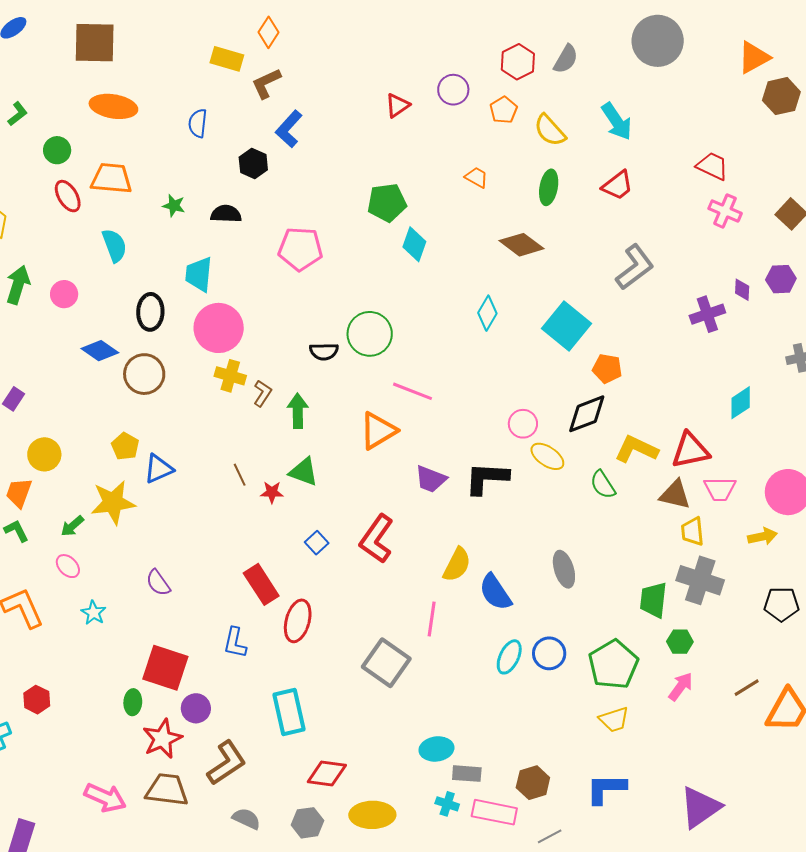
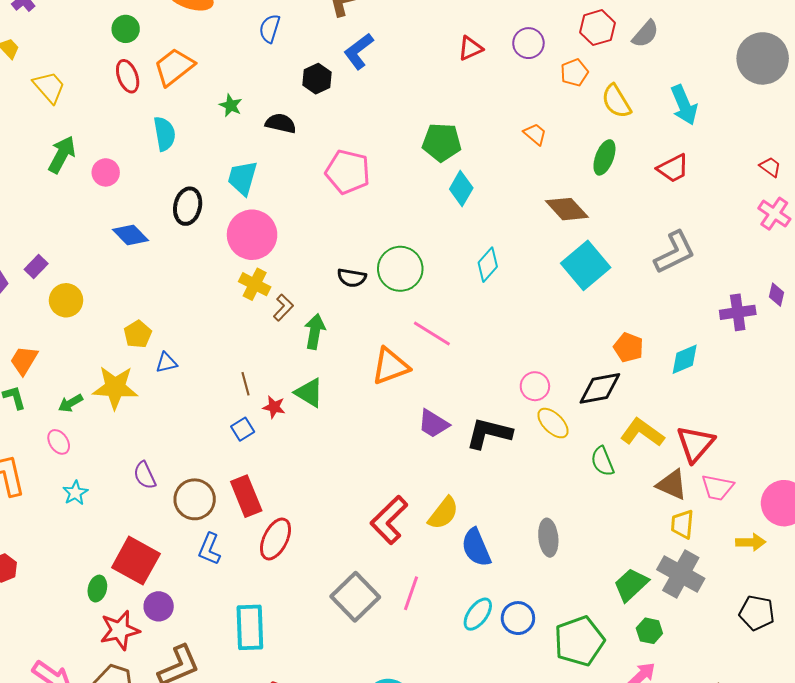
gray circle: (658, 41) -> (763, 58), moved
red trapezoid: (712, 166) -> (770, 167), size x0.7
orange trapezoid: (111, 178) -> (174, 67), turned -54
cyan diamond: (487, 313) -> (488, 265), moved
cyan square: (567, 326) -> (586, 265), moved
brown circle: (144, 374) -> (195, 499), moved
cyan diamond: (741, 403) -> (685, 359), moved
red triangle: (690, 450) -> (695, 444), turned -48
yellow circle: (44, 454) -> (66, 300), moved
blue triangle: (159, 469) -> (166, 363), size x0.7
red L-shape: (377, 539) -> (389, 520), moved
blue square: (317, 543) -> (243, 429), moved
green trapezoid: (653, 600) -> (631, 585), turned 30
pink line: (432, 619) -> (411, 593), moved

